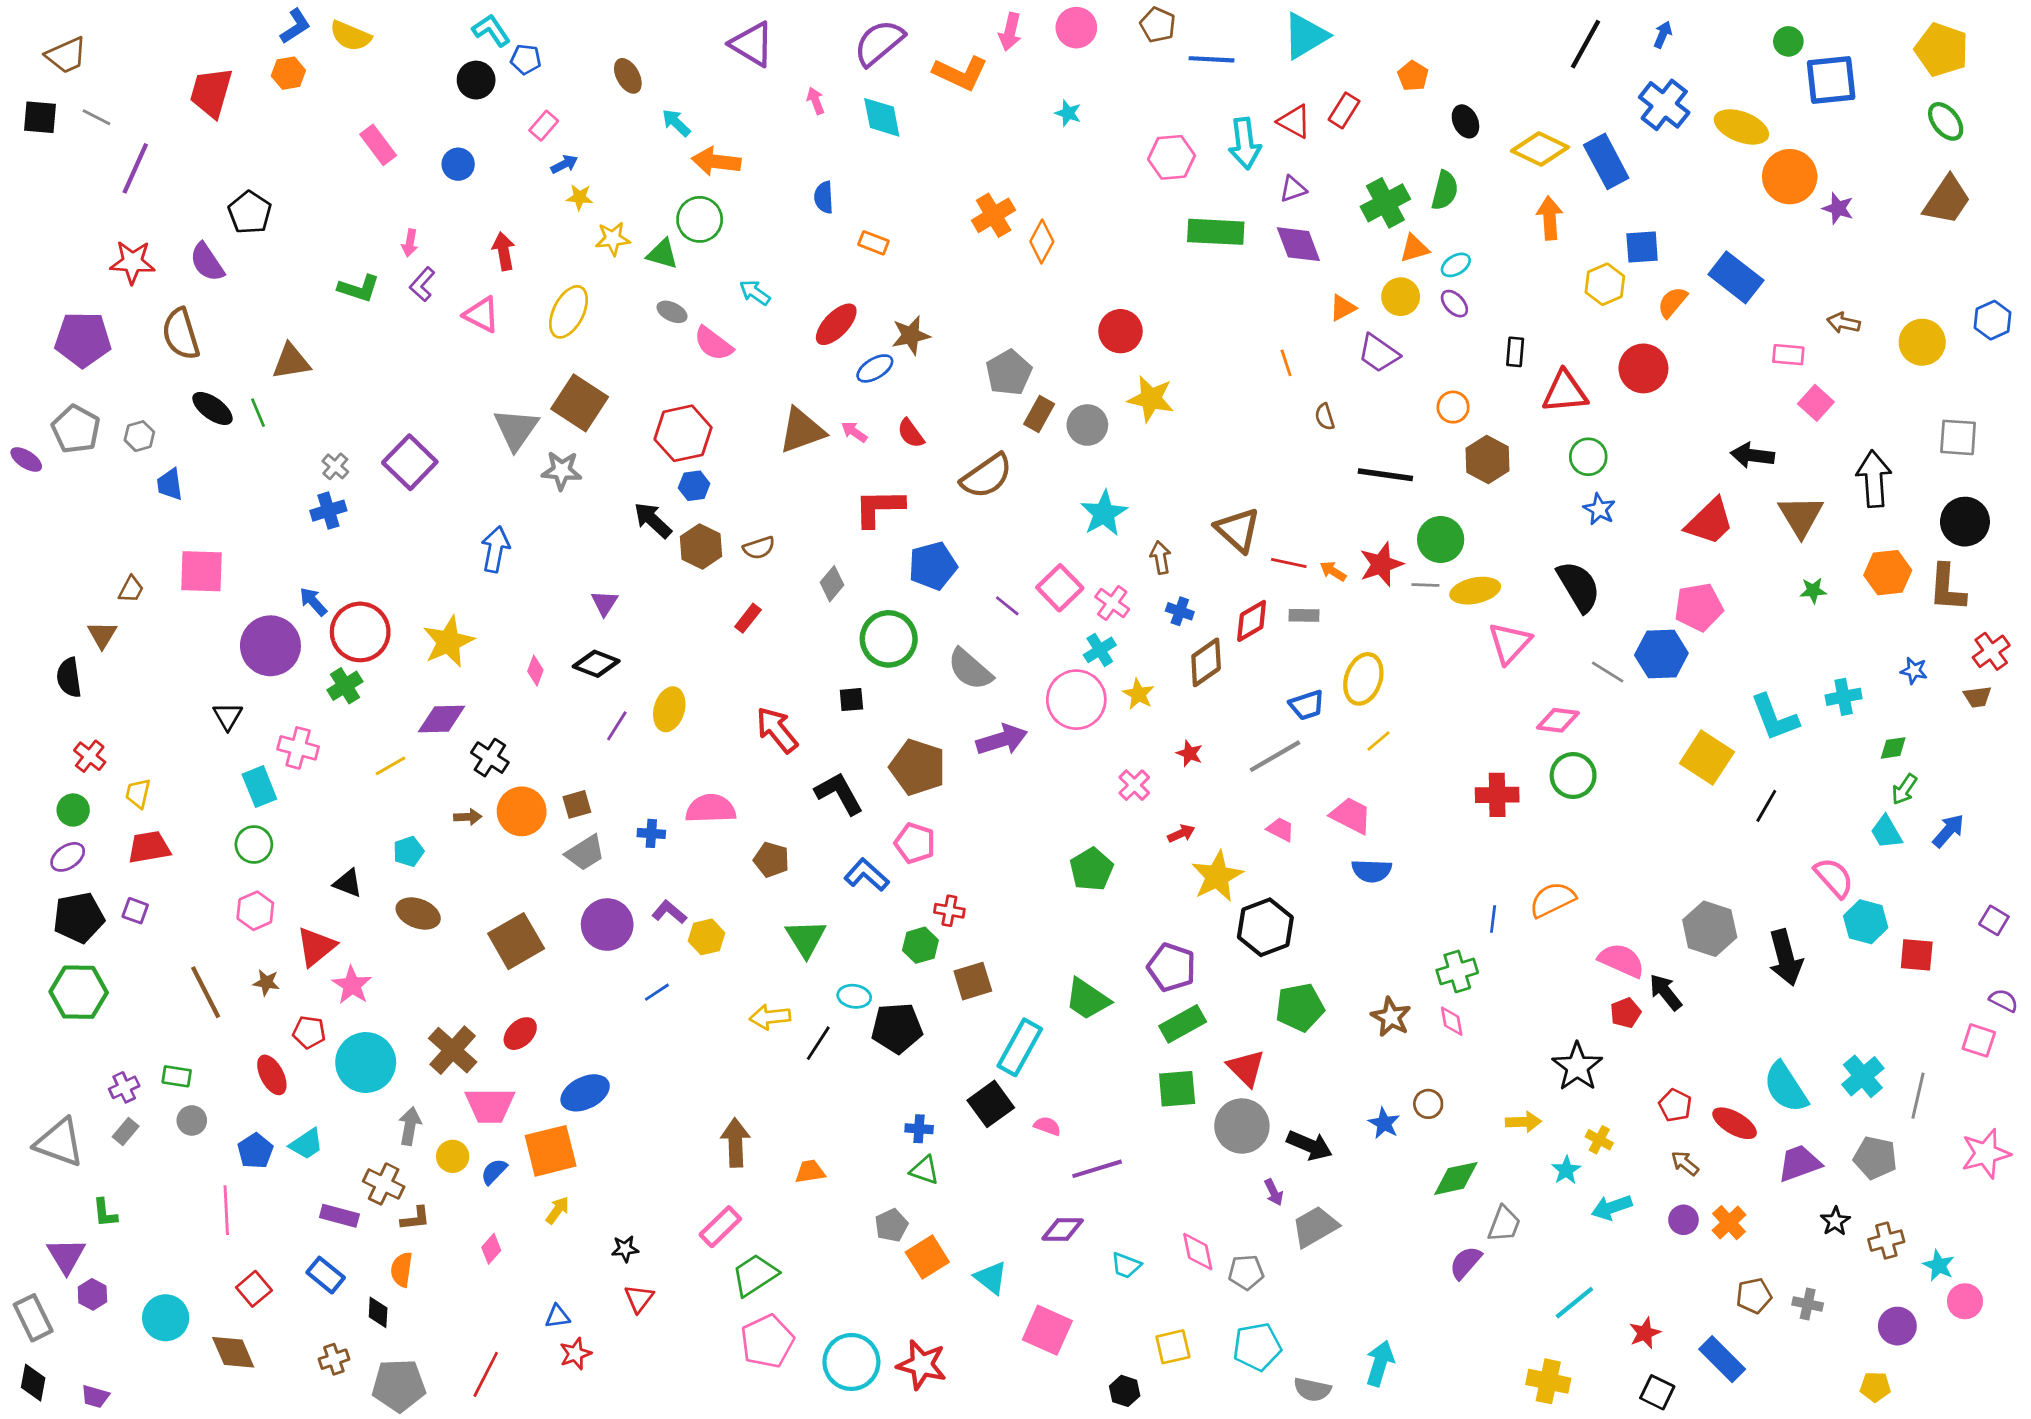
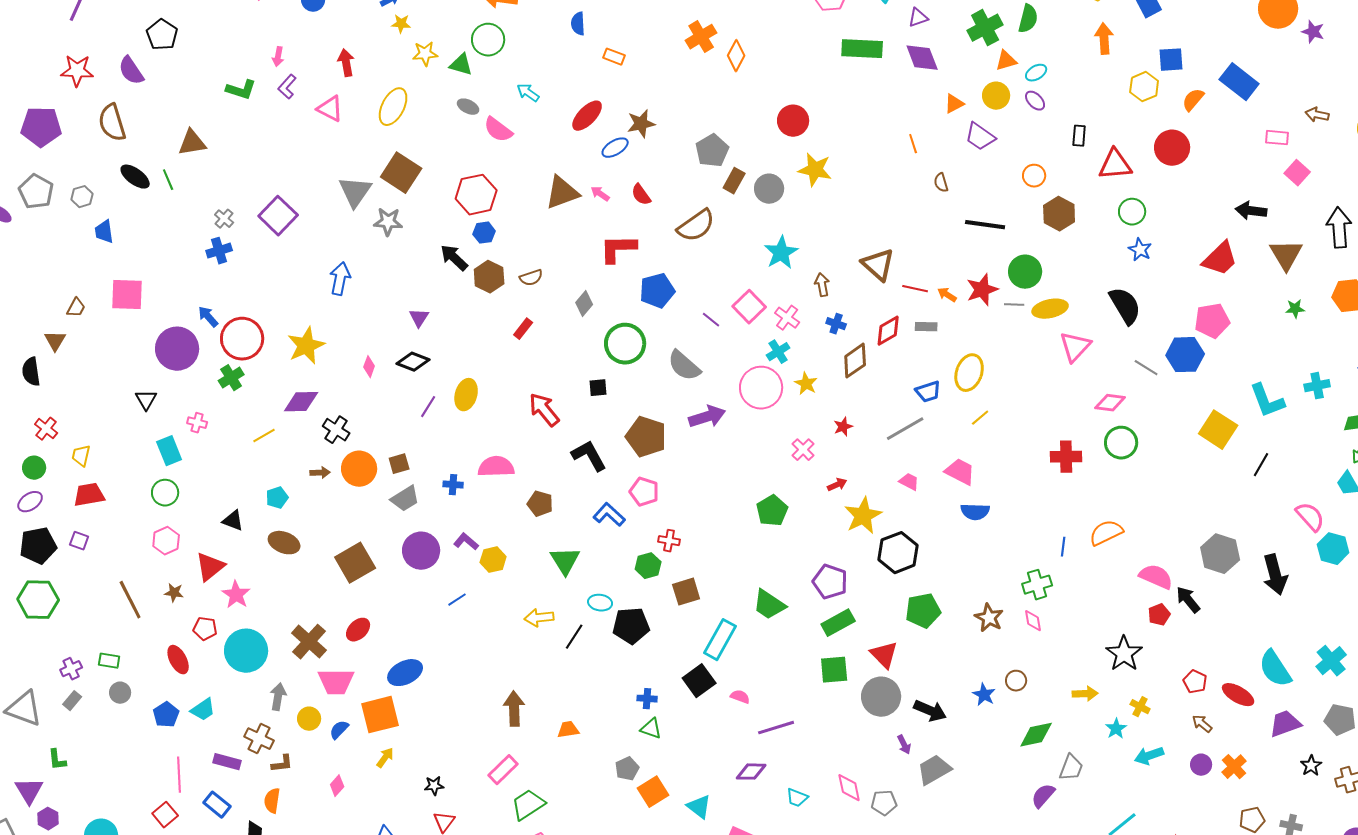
pink cross: (298, 748) -> (197, 423), size x0.7
red star: (1189, 753) -> (843, 427), turned 30
pink line: (226, 1210) -> (179, 775), moved

